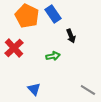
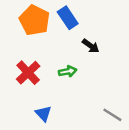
black arrow: (71, 36) -> (91, 46), turned -32
red cross: (14, 48) -> (28, 73), moved

